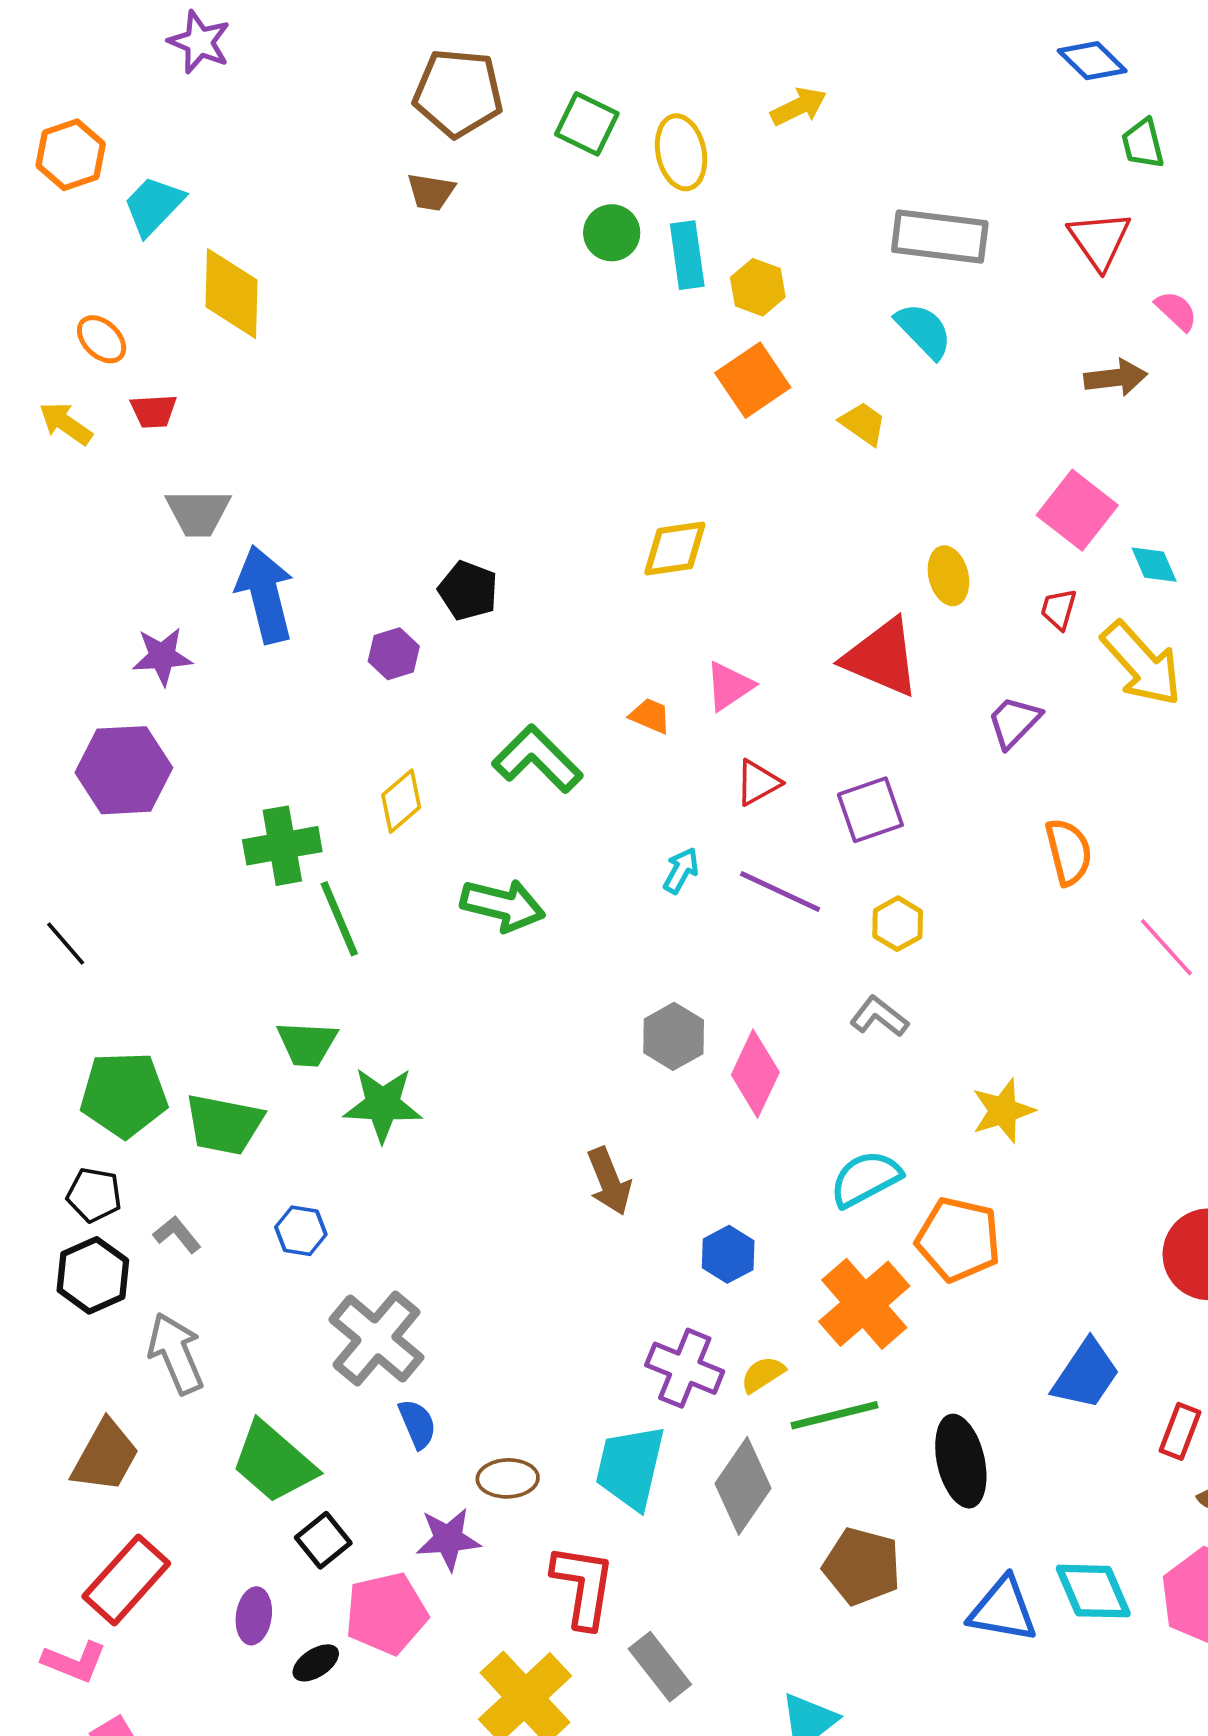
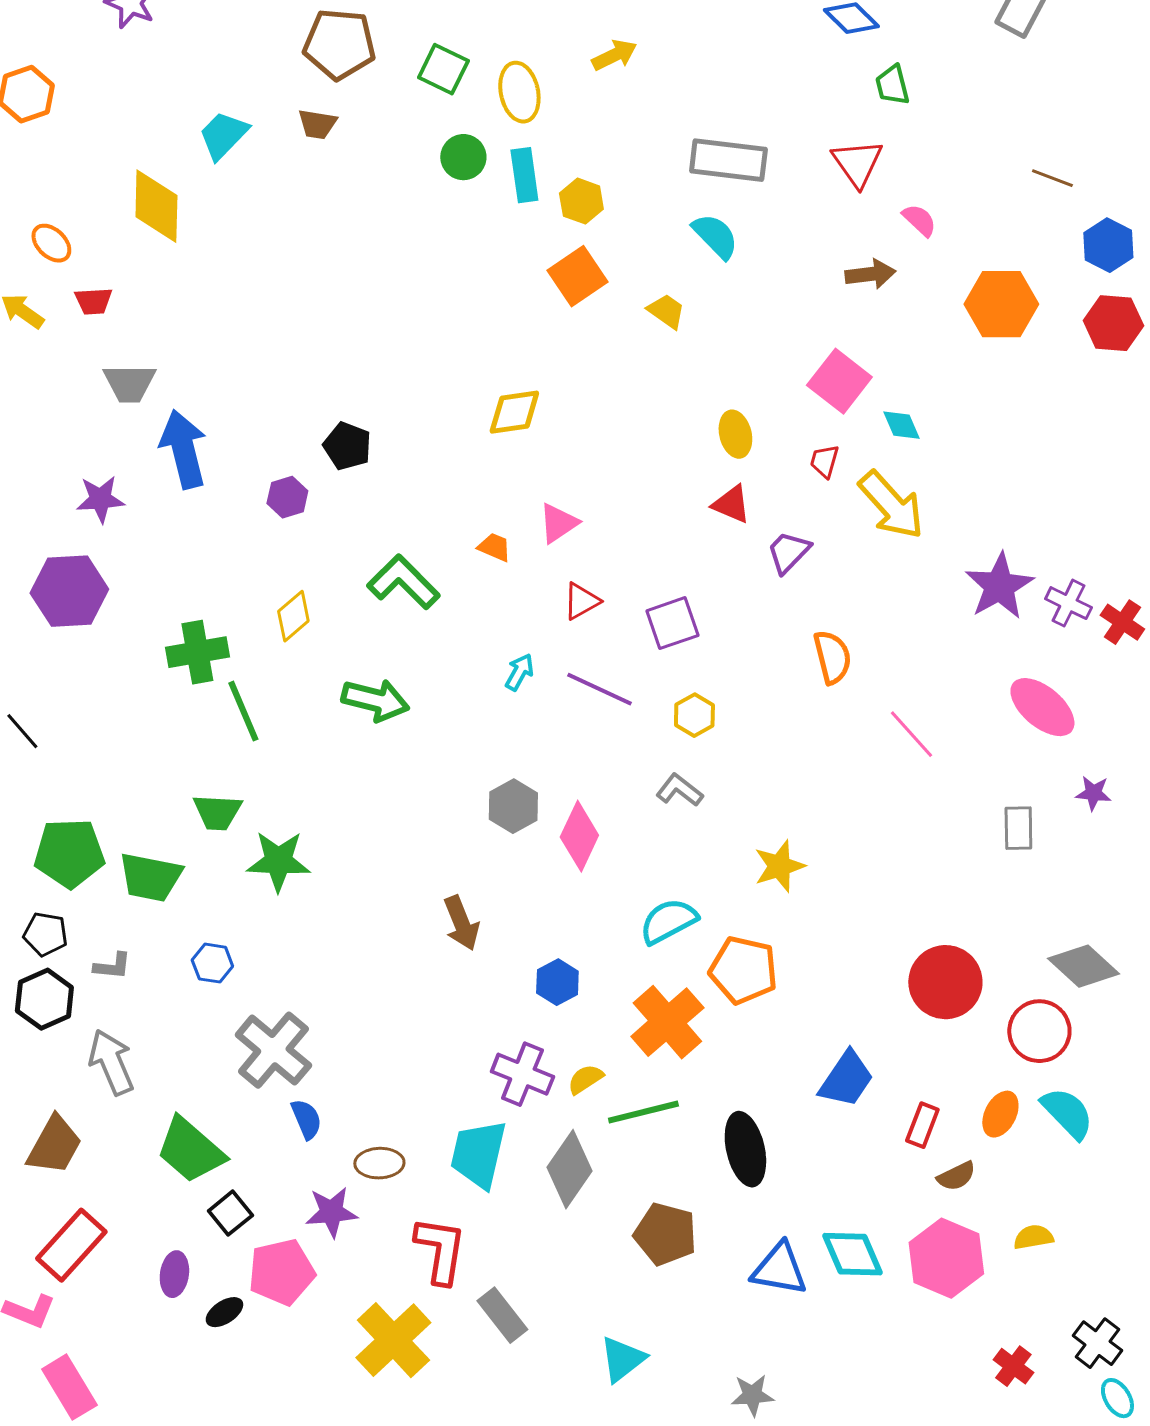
cyan trapezoid: (154, 206) -> (223, 135), moved
red triangle: (882, 657) -> (731, 504), moved, size x0.6
gray L-shape: (177, 1234) -> (112, 966), turned 135

